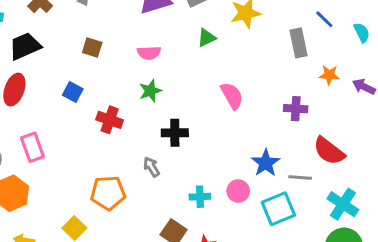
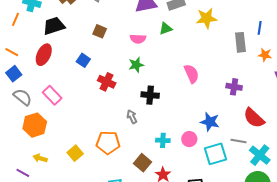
blue line: (324, 19) -> (260, 28), turned 48
green triangle: (207, 38) -> (166, 29), moved
orange star: (329, 75) -> (265, 55), moved
pink rectangle: (32, 147) -> (52, 95), turned -30
blue star: (266, 163) -> (210, 122), turned -30
gray line: (300, 178) -> (239, 141), moved
orange pentagon: (108, 193) -> (108, 143), moved

